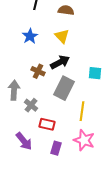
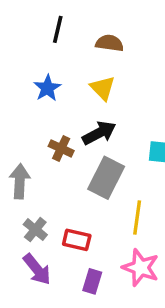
gray cross: (31, 105) -> (35, 230), moved

